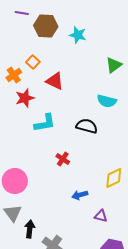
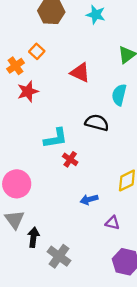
cyan star: (78, 35) -> (96, 15), moved
red triangle: (55, 81) -> (80, 73), moved
cyan semicircle: (107, 101) -> (119, 95), turned 90
cyan L-shape: (45, 123) -> (56, 138), moved

